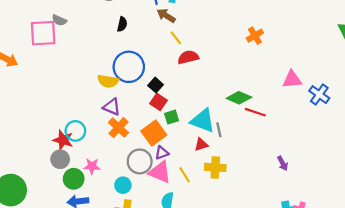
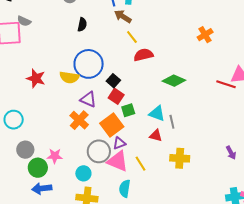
green diamond: (239, 98) -> (174, 81), moved
purple triangle: (112, 107) -> (88, 99), moved
red line: (255, 112) -> (226, 84), moved
cyan triangle: (203, 121) -> (157, 113), size x0.7
cyan circle: (75, 131) -> (14, 120), moved
red star: (63, 140) -> (36, 78), moved
red triangle: (201, 145) -> (156, 136), turned 32
yellow cross: (215, 167) -> (180, 158), moved

